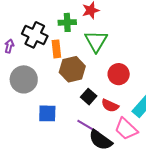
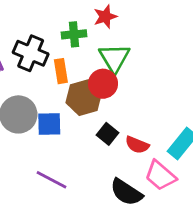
red circle: (119, 74) -> (103, 84), moved
blue square: (47, 113) -> (49, 124), moved
purple line: (88, 127) -> (51, 180), moved

